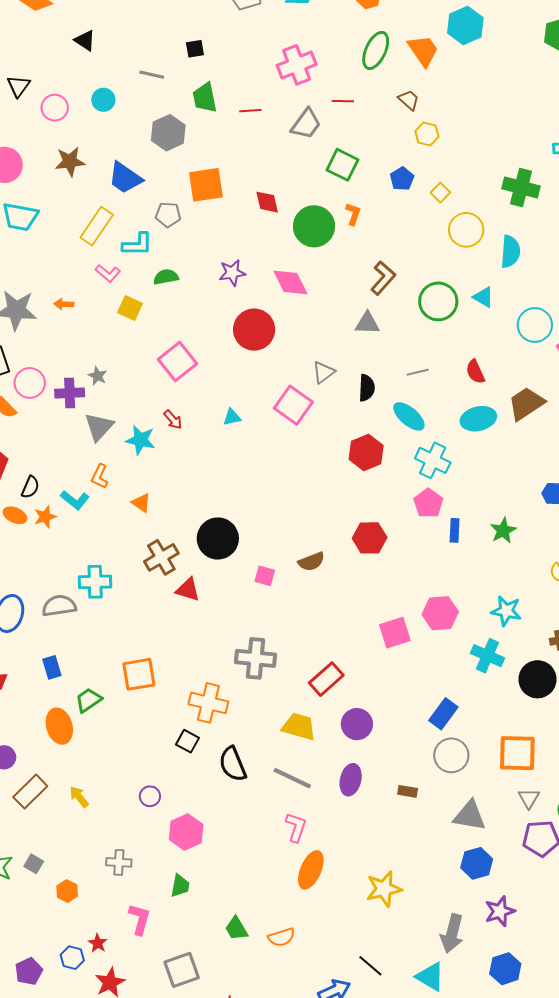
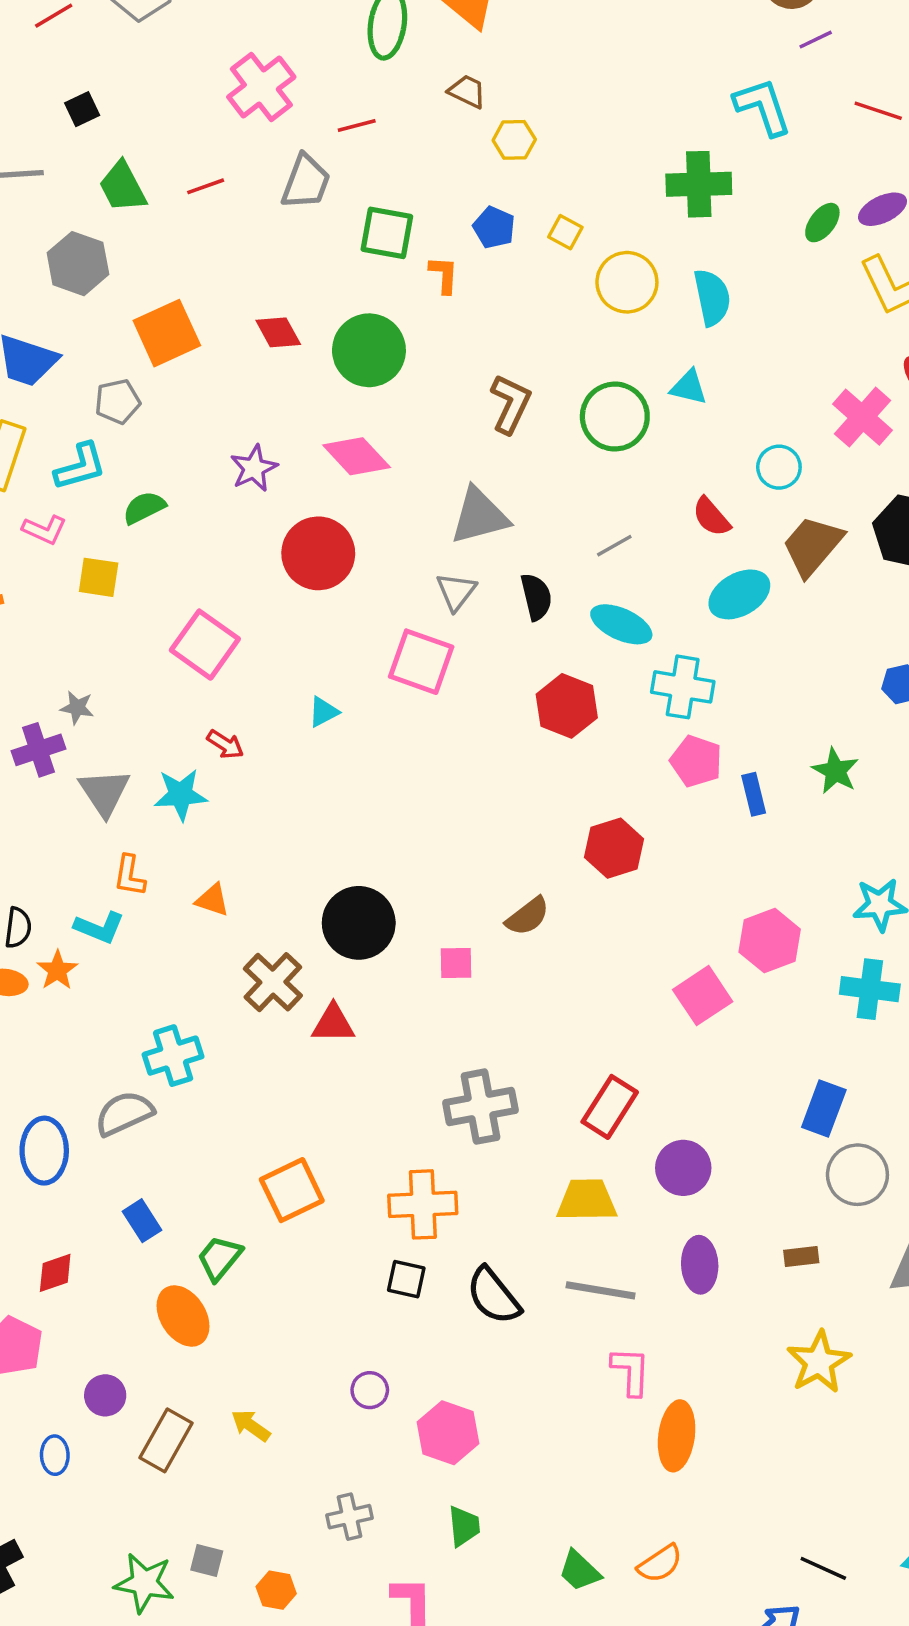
orange L-shape: (353, 214) -> (444, 275), moved
gray triangle: (367, 323) -> (480, 516), moved, size x1.4
cyan circle: (535, 325) -> (779, 467), moved, size x0.7
yellow star: (384, 889) -> (819, 1362), moved

